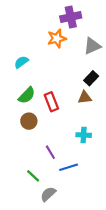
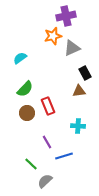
gray triangle: (92, 46) -> (72, 48), moved
black rectangle: (91, 78) -> (85, 73), turned -72
red rectangle: (51, 102) -> (48, 106), moved

